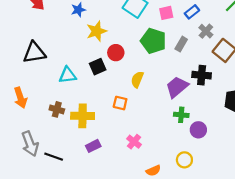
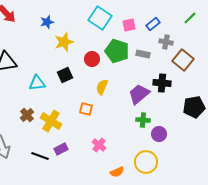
gray cross: (206, 31) -> (166, 42), turned -32
gray rectangle: (181, 44) -> (143, 54), turned 72
red circle: (116, 53) -> (92, 59), moved
brown cross: (57, 109) -> (27, 115), turned 32
yellow cross: (83, 116) -> (51, 121), turned 30
black line: (54, 157) -> (40, 156), moved
yellow circle: (184, 160) -> (146, 162), size x1.5

